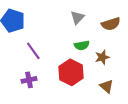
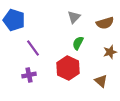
green semicircle: (82, 45) -> (78, 43), turned 128
brown star: (102, 57) -> (110, 52), moved

